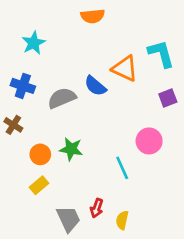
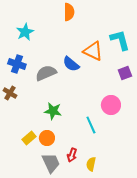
orange semicircle: (93, 16) -> (69, 12), turned -84
orange circle: (40, 154) -> (47, 138), moved

